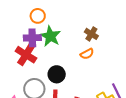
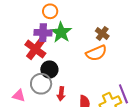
orange semicircle: (87, 54) -> (96, 53), size x1.5
black circle: (57, 74) -> (49, 69), moved

